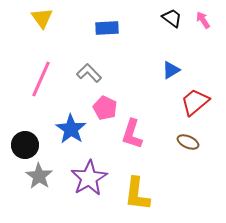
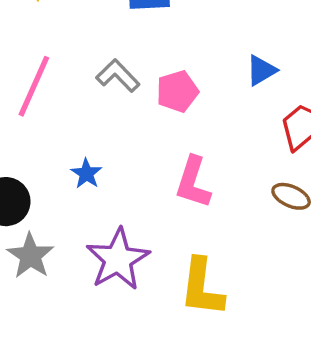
pink pentagon: (105, 108) -> (177, 91), moved, turned 30
blue star: (71, 129) -> (86, 174), size x0.6

